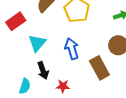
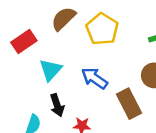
blue arrow: (72, 49) -> (94, 78), turned -40

